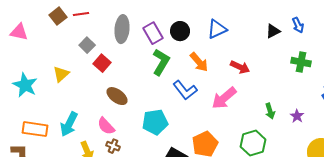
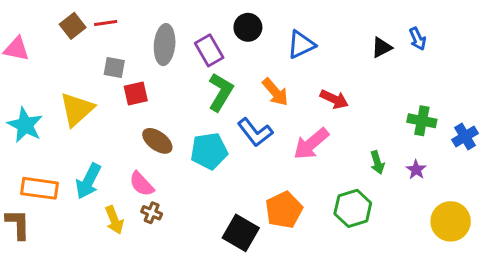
black circle: (180, 31) -> (248, 27), moved
gray square: (87, 45) -> (114, 68), turned -35
green cross: (301, 62) -> (422, 121), moved
red square: (102, 63) -> (136, 93), turned 36
yellow triangle: (61, 74) -> (77, 109), size x1.5
cyan pentagon: (155, 122) -> (209, 151), moved

